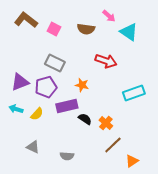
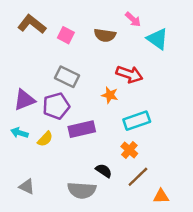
orange star: (82, 85) -> (110, 95), moved
cyan rectangle: (134, 93) -> (137, 121), moved
black semicircle: (85, 119) -> (104, 171), moved
gray triangle: (33, 147) -> (27, 187), moved
gray semicircle: (67, 156) -> (82, 190), size x1.6
orange triangle: (132, 161) -> (161, 196), turned 32

